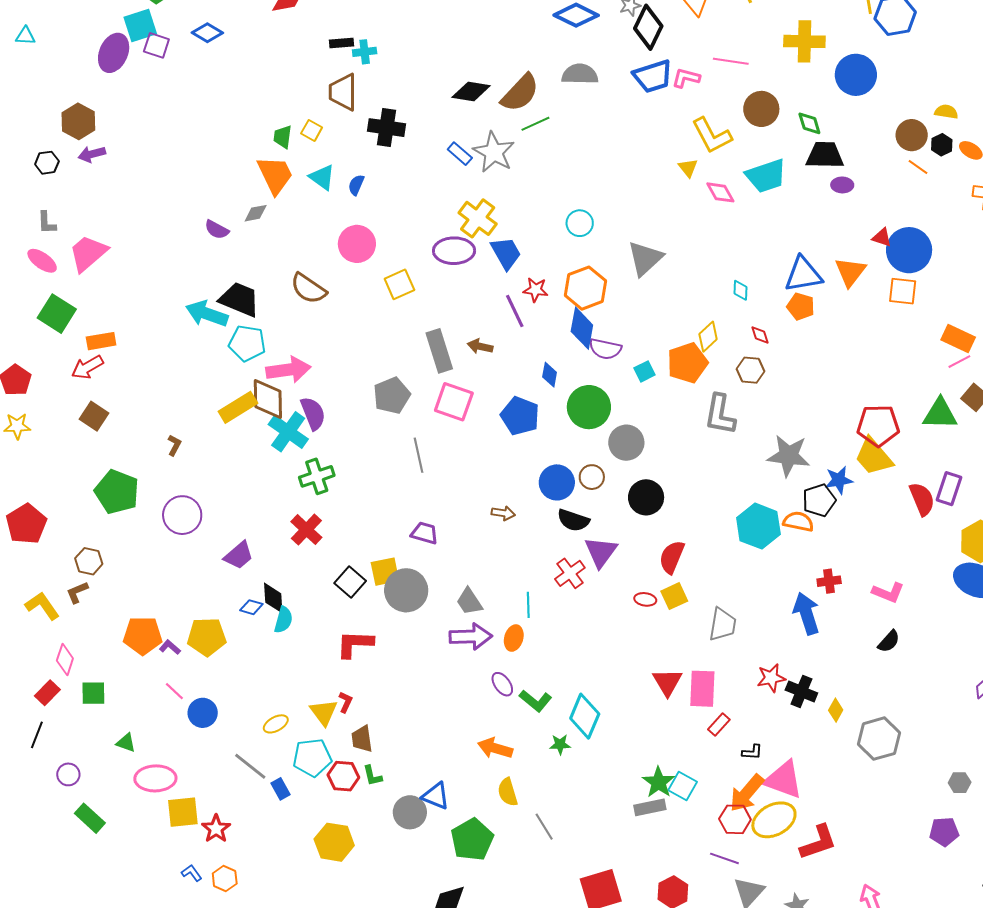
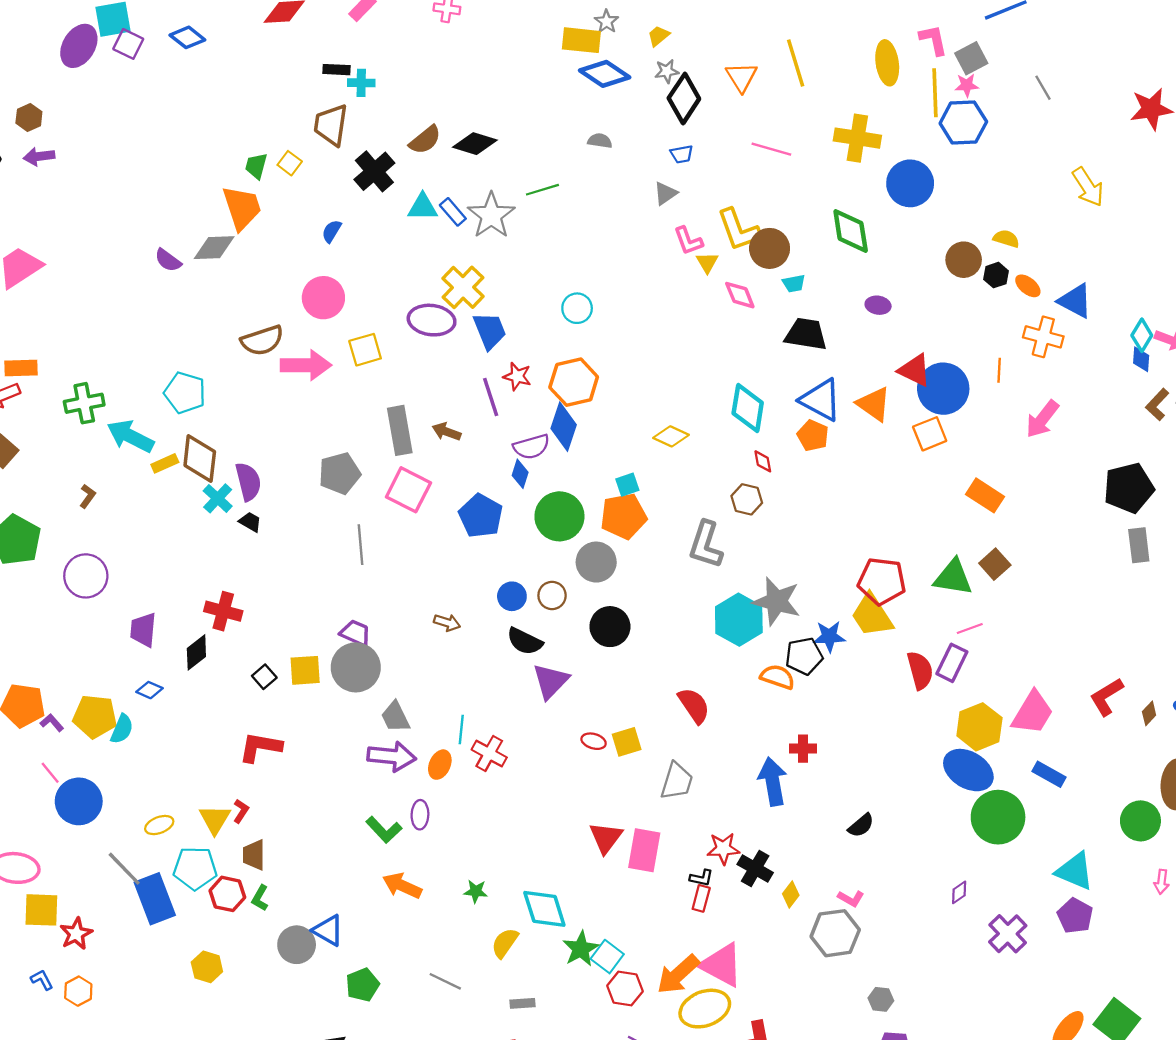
gray semicircle: (580, 74) -> (600, 141), size x0.6
blue trapezoid: (653, 76) -> (682, 154), size x0.5
pink L-shape: (686, 78) -> (688, 241), moved, turned -132
brown semicircle: (520, 93) -> (425, 140), moved, size x0.7
brown circle: (761, 109) -> (770, 248), moved
brown hexagon: (78, 121) -> (29, 117), size x0.7
green diamond: (809, 123) -> (851, 231), size x1.6
black cross: (386, 128) -> (374, 171), turned 33
black trapezoid: (825, 155) -> (806, 334), moved
orange line: (918, 167) -> (999, 370), moved, turned 50
cyan trapezoid: (766, 176) -> (794, 283), size x0.5
cyan triangle: (322, 177) -> (423, 207), moved, turned -44
gray diamond: (256, 213) -> (214, 248), size x1.5
red triangle: (882, 237) -> (915, 370), size x1.5
gray triangle: (645, 258) -> (665, 193), moved, size x0.6
orange triangle: (850, 272) -> (874, 404), turned -40
blue triangle: (803, 274) -> (821, 400), turned 30
brown semicircle: (308, 288) -> (262, 340), turned -60
cyan diamond: (741, 290) -> (748, 408), size x2.0
orange square: (903, 291) -> (930, 434), turned -36
black trapezoid: (240, 299) -> (250, 522), moved, size x0.5
cyan arrow: (207, 314) -> (130, 436), moved
yellow diamond: (708, 337) -> (671, 436), moved, turned 60
purple semicircle: (605, 349) -> (531, 447), moved, turned -36
pink line: (959, 362) -> (970, 628), moved
orange pentagon: (687, 363) -> (623, 516), moved
pink arrow: (288, 370) -> (306, 365), moved
yellow rectangle: (238, 407) -> (165, 463), size x0.6
cyan cross: (288, 432) -> (218, 498), size x0.7
green cross: (317, 476) -> (84, 403), moved
blue circle: (557, 482) -> (512, 596), size x0.7
cyan hexagon: (758, 526) -> (739, 620), moved
red cross: (306, 530) -> (223, 611), turned -36
purple trapezoid: (239, 555) -> (143, 630), turned 128
red semicircle: (672, 557) -> (694, 705), moved, turned 116
red cross: (570, 573) -> (489, 754), moved, turned -32
black square: (350, 582) -> (264, 677), size x0.7
gray circle: (406, 590) -> (356, 667), moved
pink L-shape: (888, 592) -> (851, 898), moved, size x0.7
black diamond: (273, 598) -> (196, 652), moved, turned 48
cyan semicircle: (284, 620) -> (122, 729), moved
purple ellipse: (502, 684) -> (420, 815), turned 30
green L-shape: (536, 701) -> (384, 830), moved
blue circle: (203, 713) -> (79, 801), size x1.4
cyan diamond: (585, 716) -> (544, 909), moved, turned -48
red rectangle: (719, 725) -> (701, 898), moved, turned -35
black L-shape: (752, 752) -> (701, 878), moved
green L-shape: (372, 776) -> (260, 898), turned 35
gray hexagon: (960, 783) -> (881, 999), moved
blue rectangle: (281, 789) -> (155, 899), size x2.0
yellow semicircle: (508, 792) -> (505, 943), moved, turned 44
gray rectangle: (650, 807) -> (523, 1003), moved, size x0.7
red hexagon: (735, 819) -> (625, 988), moved
gray line: (544, 827) -> (445, 981), turned -40
green pentagon: (472, 840) -> (363, 985), size x0.7
yellow hexagon: (334, 842) -> (207, 967), size x0.7

